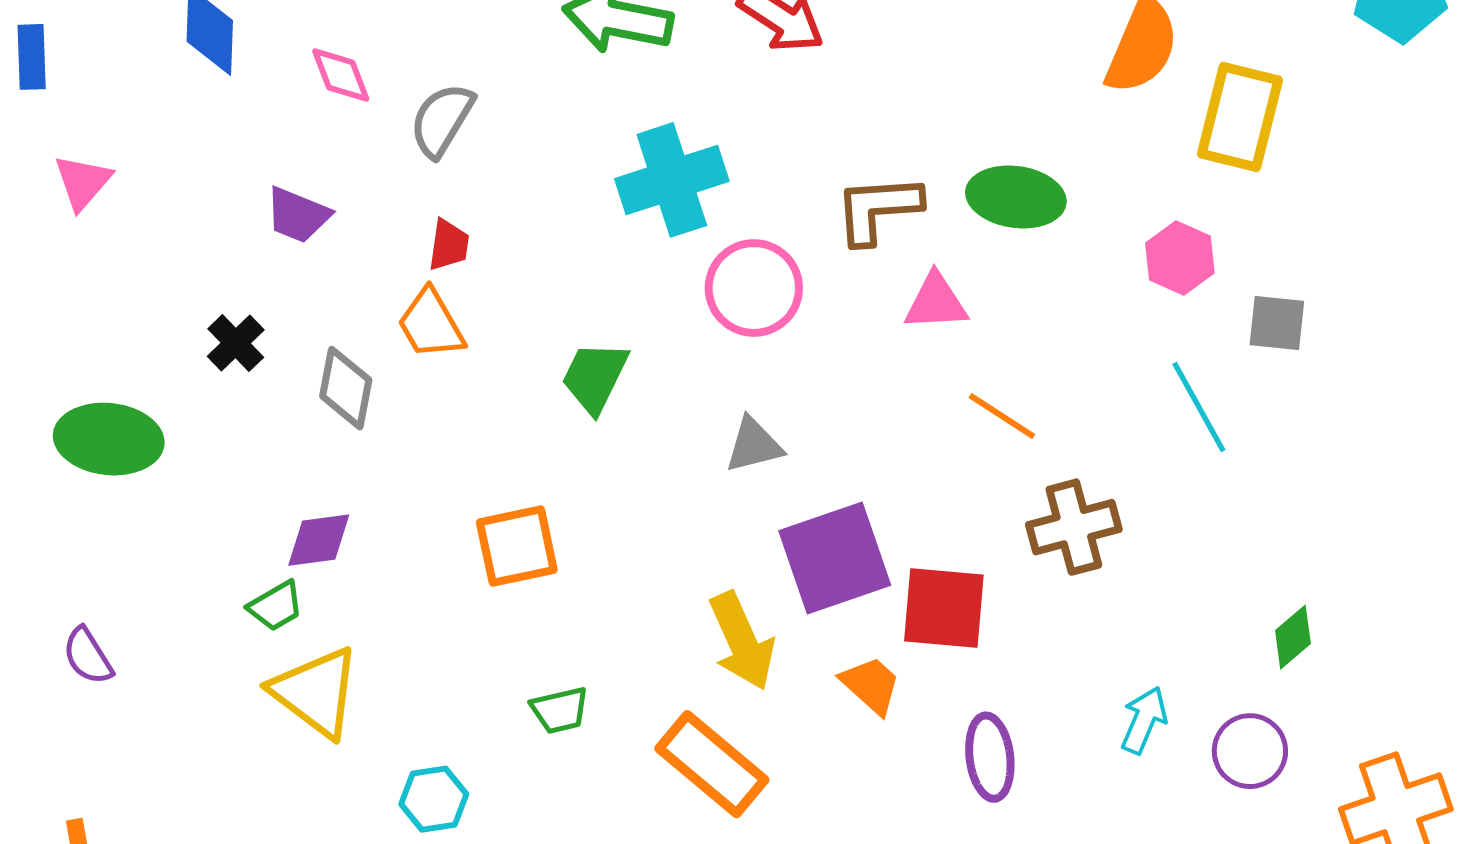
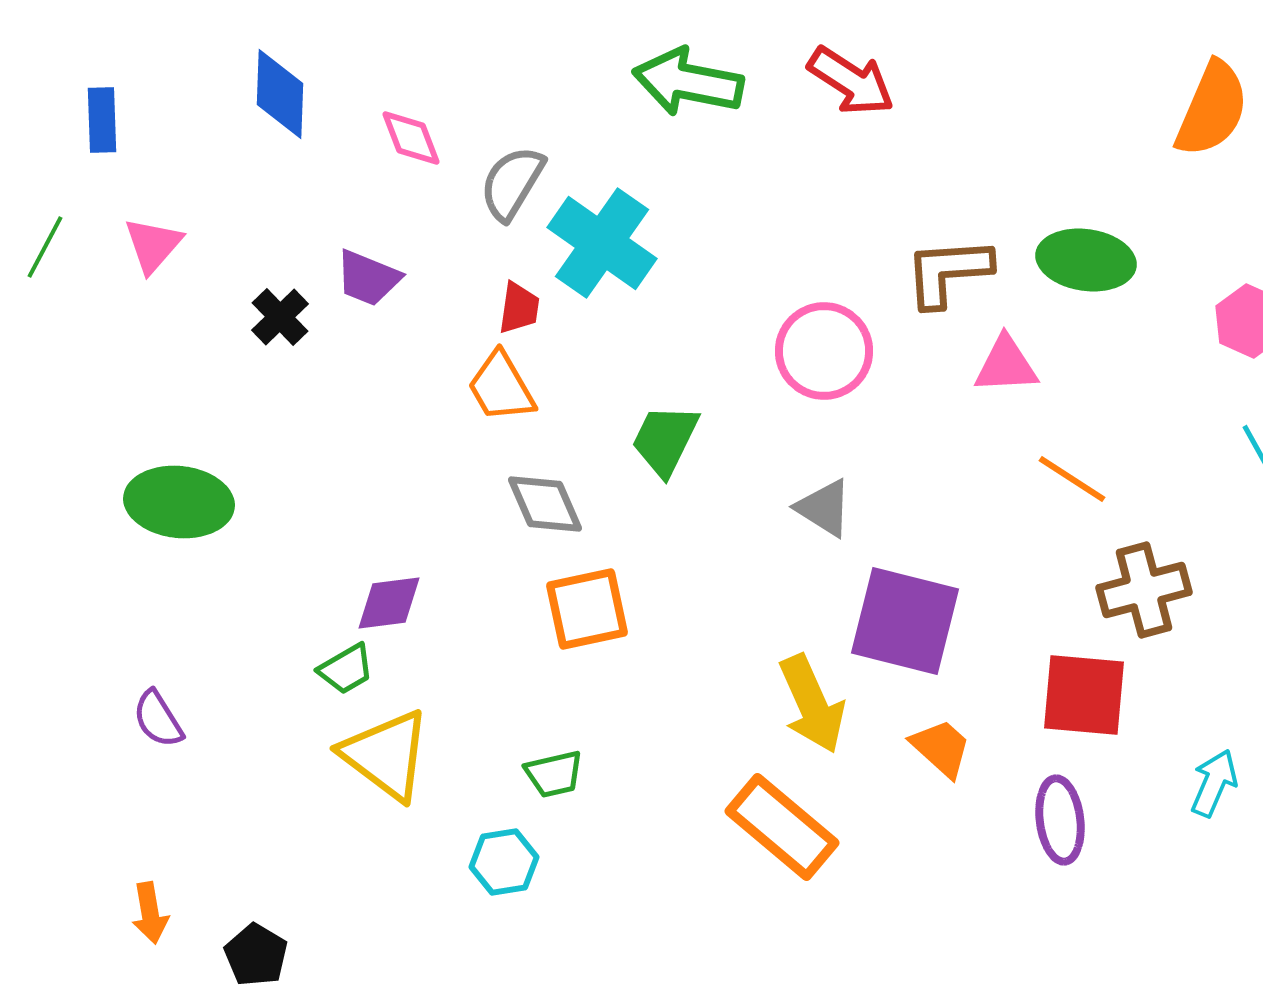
cyan cross: (672, 180) -> (602, 243), moved, turned -37
black cross: (236, 343) -> (280, 317), moved
gray diamond: (346, 388) -> (545, 504), moved, turned -34
gray triangle: (754, 445) -> (824, 508), turned 46
purple square: (835, 558) -> (905, 621), turned 33
red square: (944, 608) -> (1084, 695), moved
green trapezoid: (560, 710) -> (554, 774), moved

